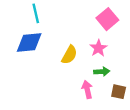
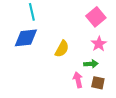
pink star: (98, 48) -> (99, 44), moved
brown square: (119, 92) -> (98, 83), moved

